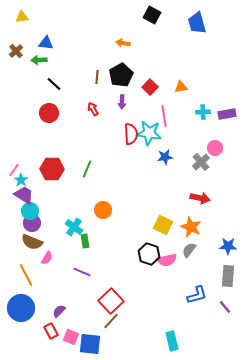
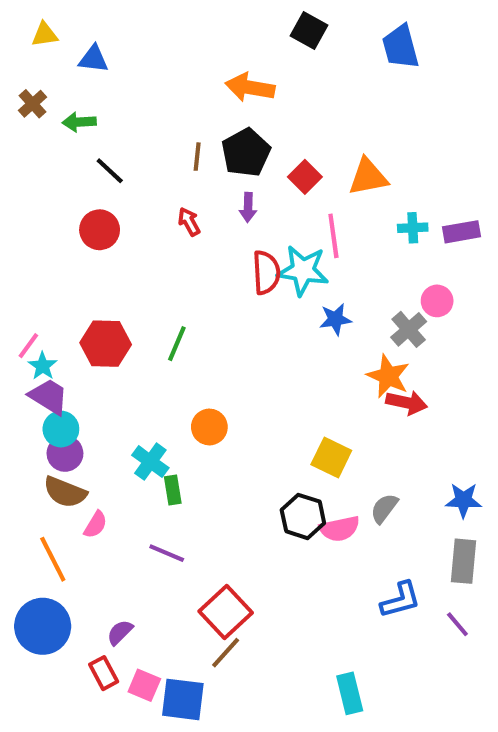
blue triangle: (46, 43) -> (93, 59), moved
orange arrow: (123, 43) -> (250, 87), size x1.6
orange triangle: (181, 87) -> (368, 177), size x1.5
orange star: (191, 227) -> (388, 376), moved

